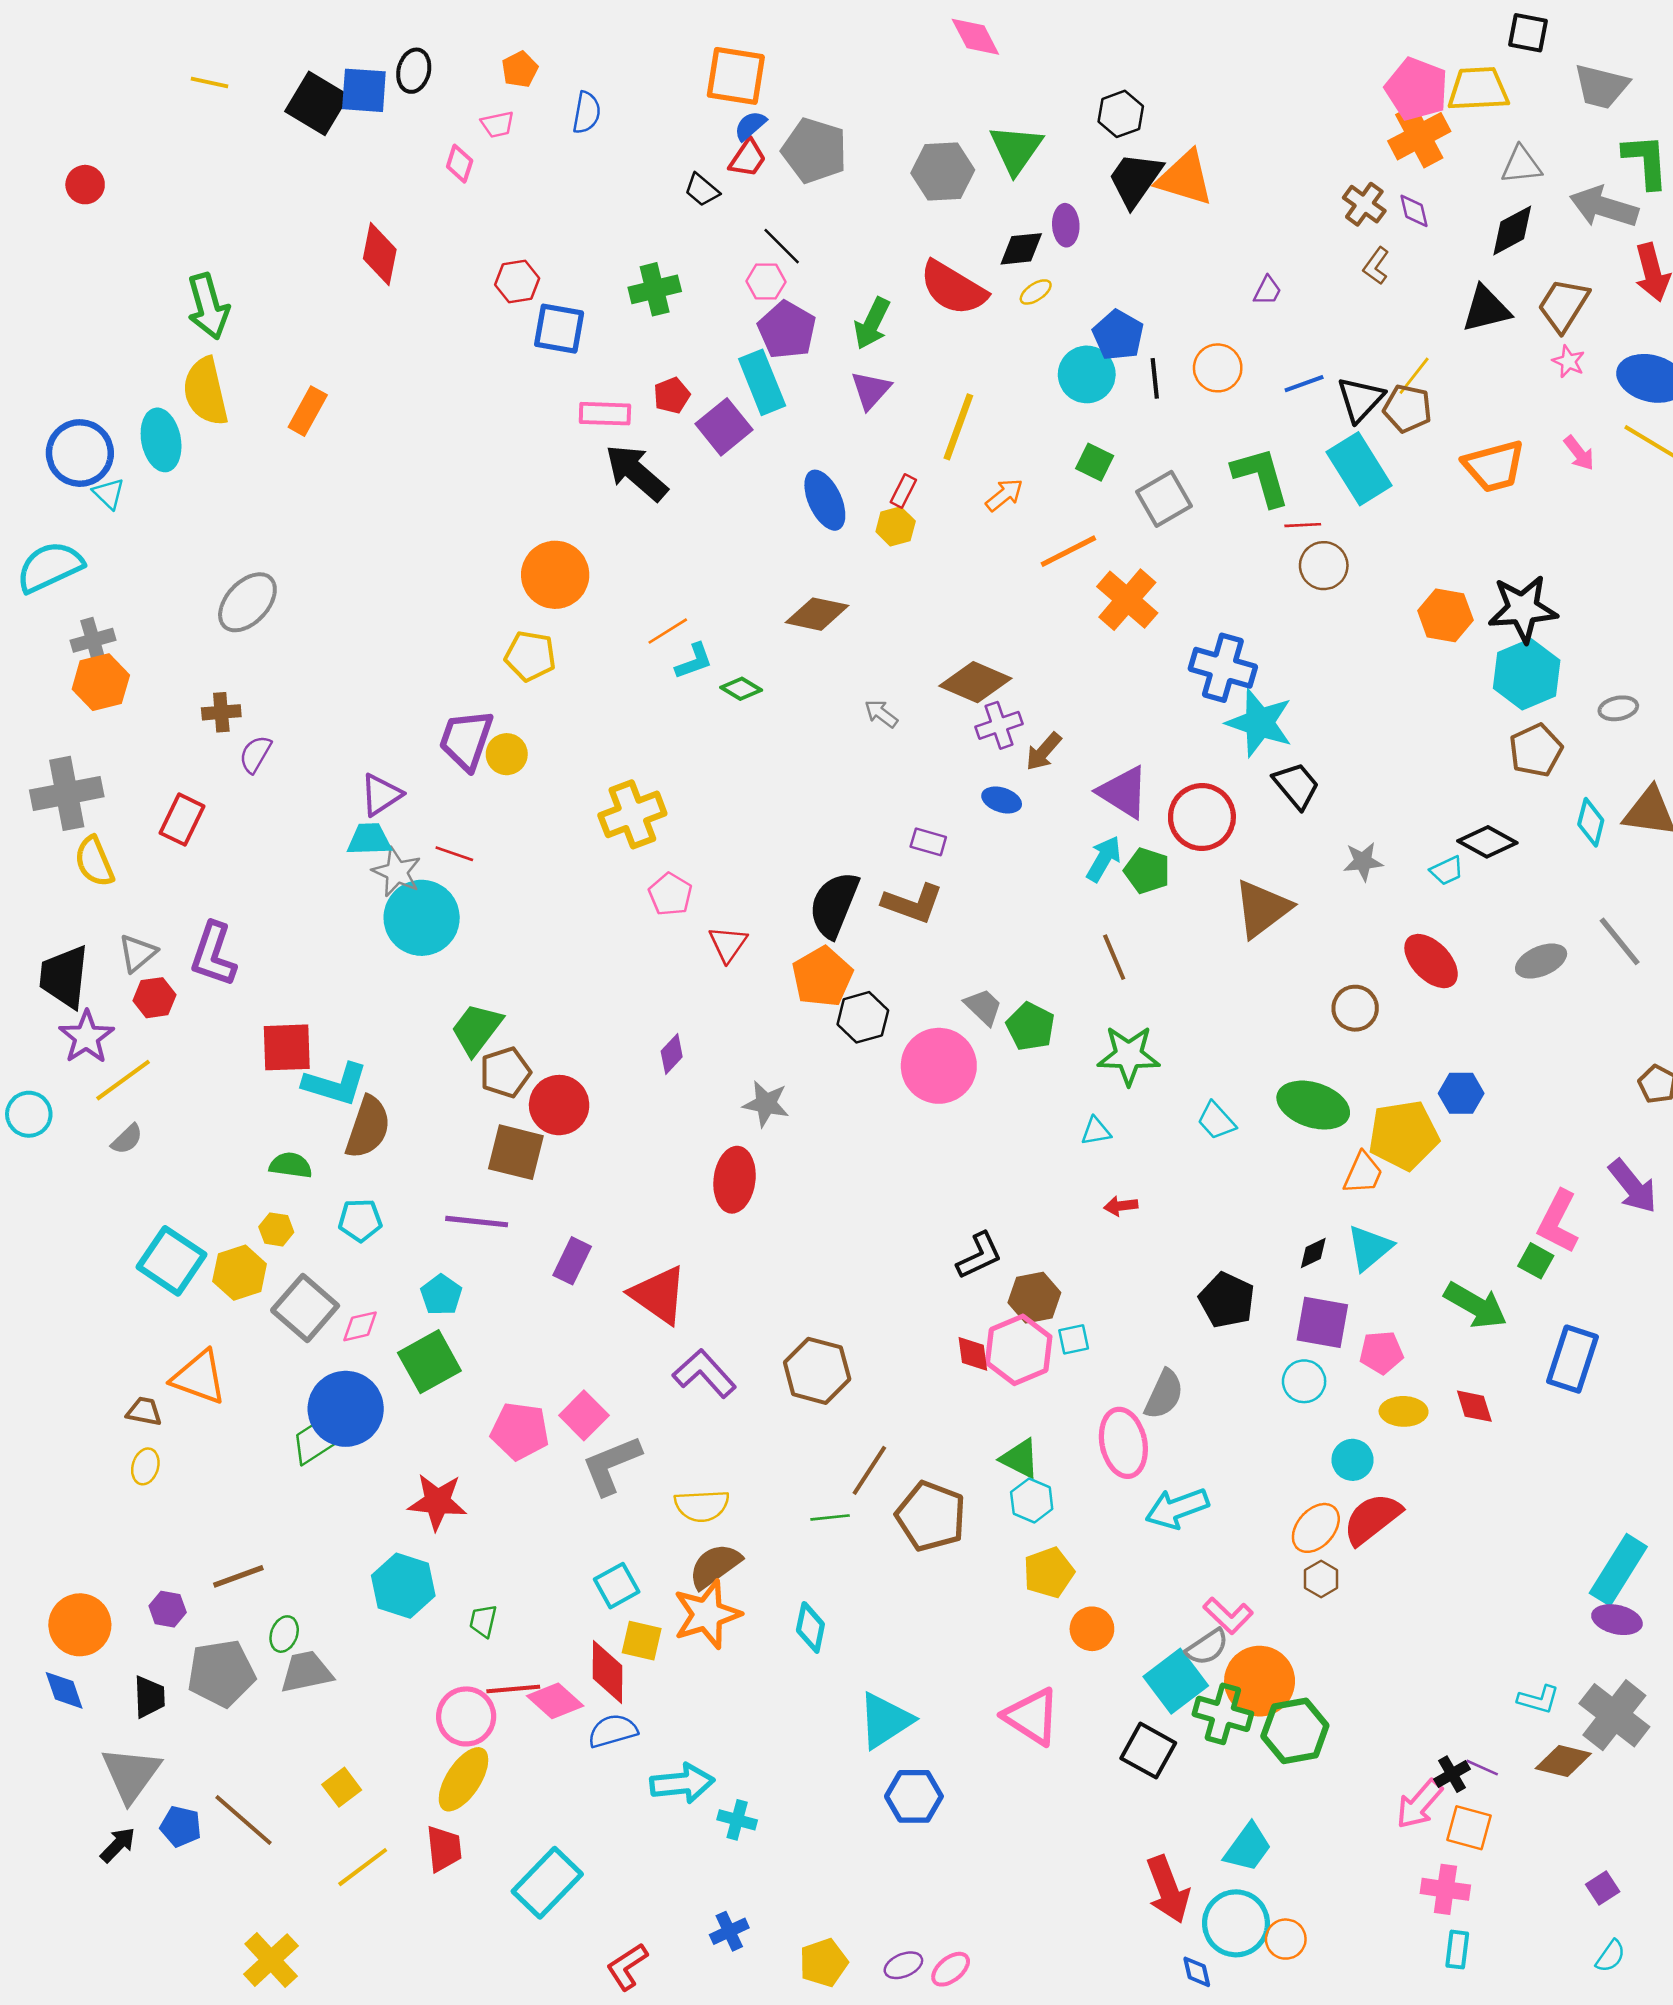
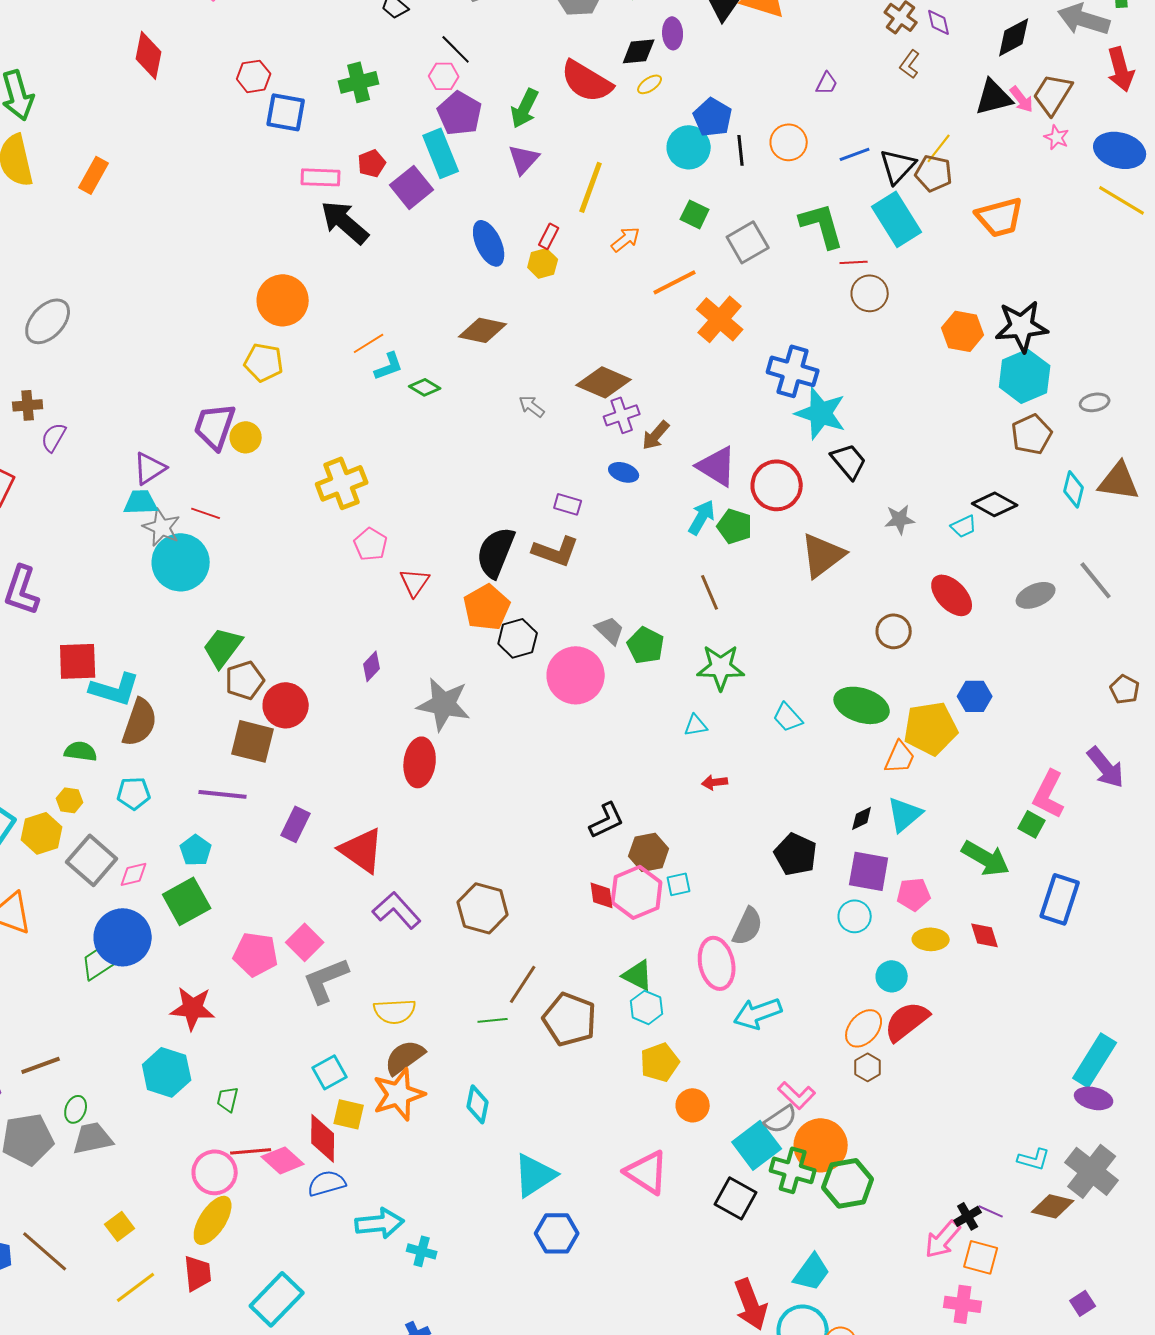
pink arrow: (1579, 453) -> (1022, 99), moved
gray star: (766, 1104) -> (444, 704), size x1.5

